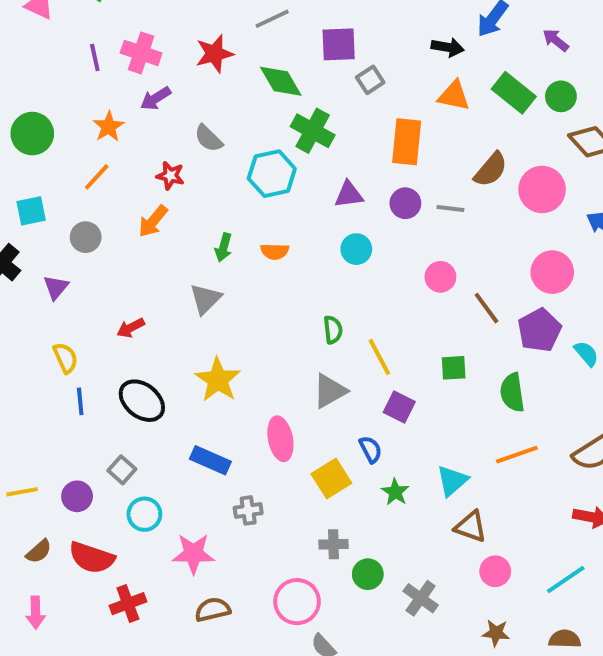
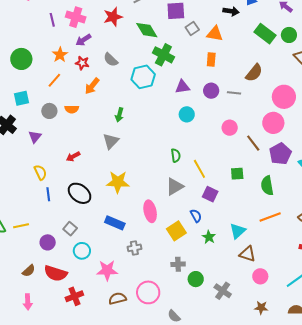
orange triangle: (454, 96) -> (215, 34), moved
orange rectangle: (407, 142) -> (211, 60), size x0.6
red star: (170, 176) -> (82, 63), moved
pink circle: (542, 189) -> (284, 97), moved
orange arrow: (153, 221) -> (92, 86), moved
orange semicircle: (275, 251) -> (72, 109), moved
pink circle: (552, 272) -> (273, 123), moved
yellow star: (218, 380) -> (118, 182), turned -30
yellow line: (22, 492) -> (21, 226), moved
pink circle: (297, 602) -> (148, 292), moved

